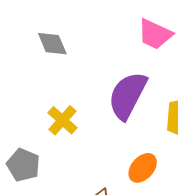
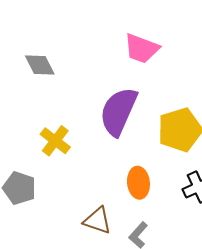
orange ellipse: (143, 168) -> (138, 183), turned -44

